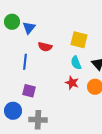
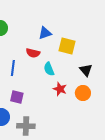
blue triangle: (29, 28) -> (45, 33), moved, turned 32
cyan semicircle: (76, 63) -> (49, 69), moved

